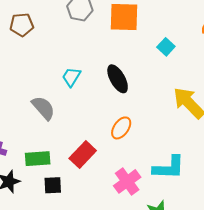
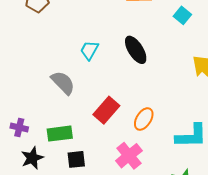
orange ellipse: (121, 128) -> (144, 119), moved
red rectangle: (83, 154) -> (106, 110), moved
pink cross: (127, 181) -> (129, 156), moved

